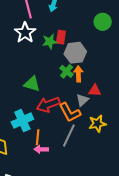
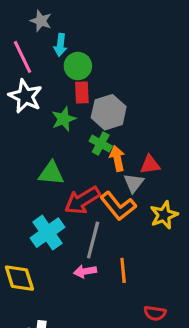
green circle: (103, 22) -> (78, 66), moved
green star: (50, 42) -> (64, 119), moved
orange arrow: (78, 74) -> (117, 159), moved
gray line: (69, 135) -> (93, 240), moved
orange line: (38, 137) -> (123, 270), moved

